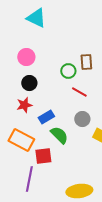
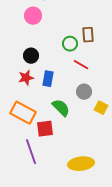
pink circle: (26, 57) -> (33, 16), moved
blue rectangle: (46, 117) -> (48, 79), moved, turned -49
purple line: (29, 179) -> (31, 152), turned -30

